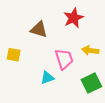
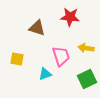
red star: (74, 18) -> (70, 17), turned 30
yellow square: (14, 55) -> (17, 59), moved

